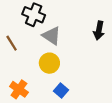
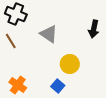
black cross: (34, 15) -> (16, 14), moved
yellow circle: (49, 63) -> (70, 64), moved

